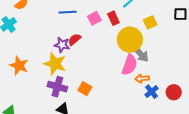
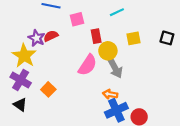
red rectangle: (113, 18) -> (96, 36), moved
yellow circle: (130, 40) -> (108, 51), size x0.7
pink semicircle: (130, 65) -> (87, 65), moved
blue cross: (151, 92) -> (116, 110), size x1.5

